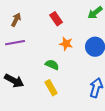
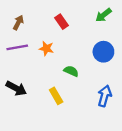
orange star: (66, 44) -> (46, 48), moved
green semicircle: (52, 65) -> (71, 71), moved

